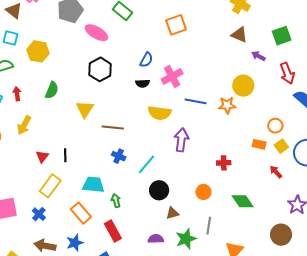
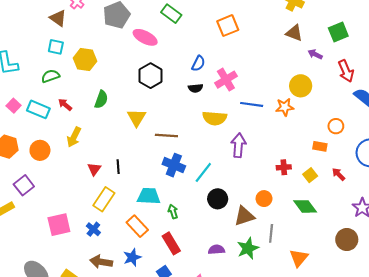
red arrow: (17, 94) -> (65, 105), turned -40
yellow square: (281, 146) -> (310, 175), moved
blue cross: (119, 156) -> (174, 165), size x1.5
brown triangle: (172, 213) -> (244, 216), moved, size x1.5

